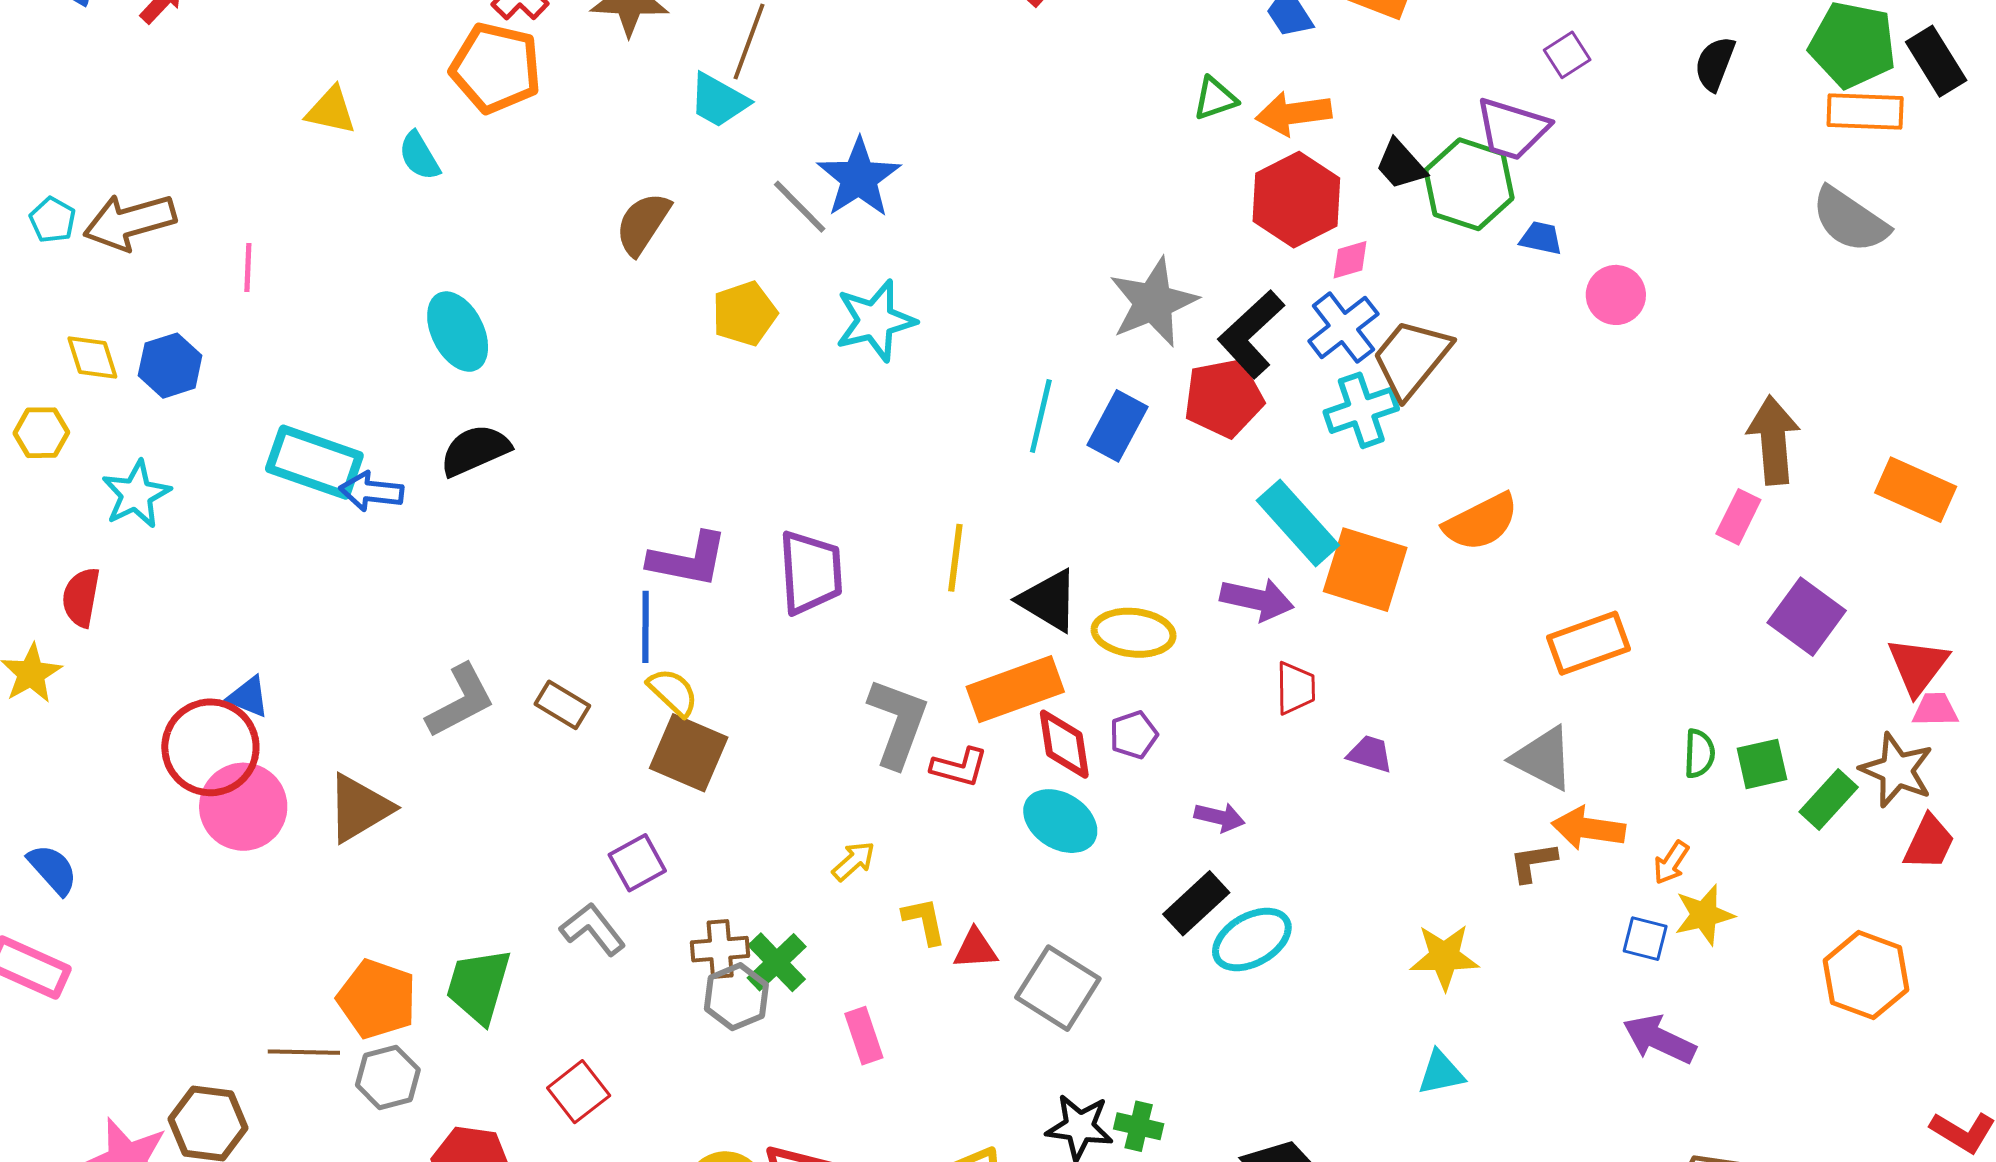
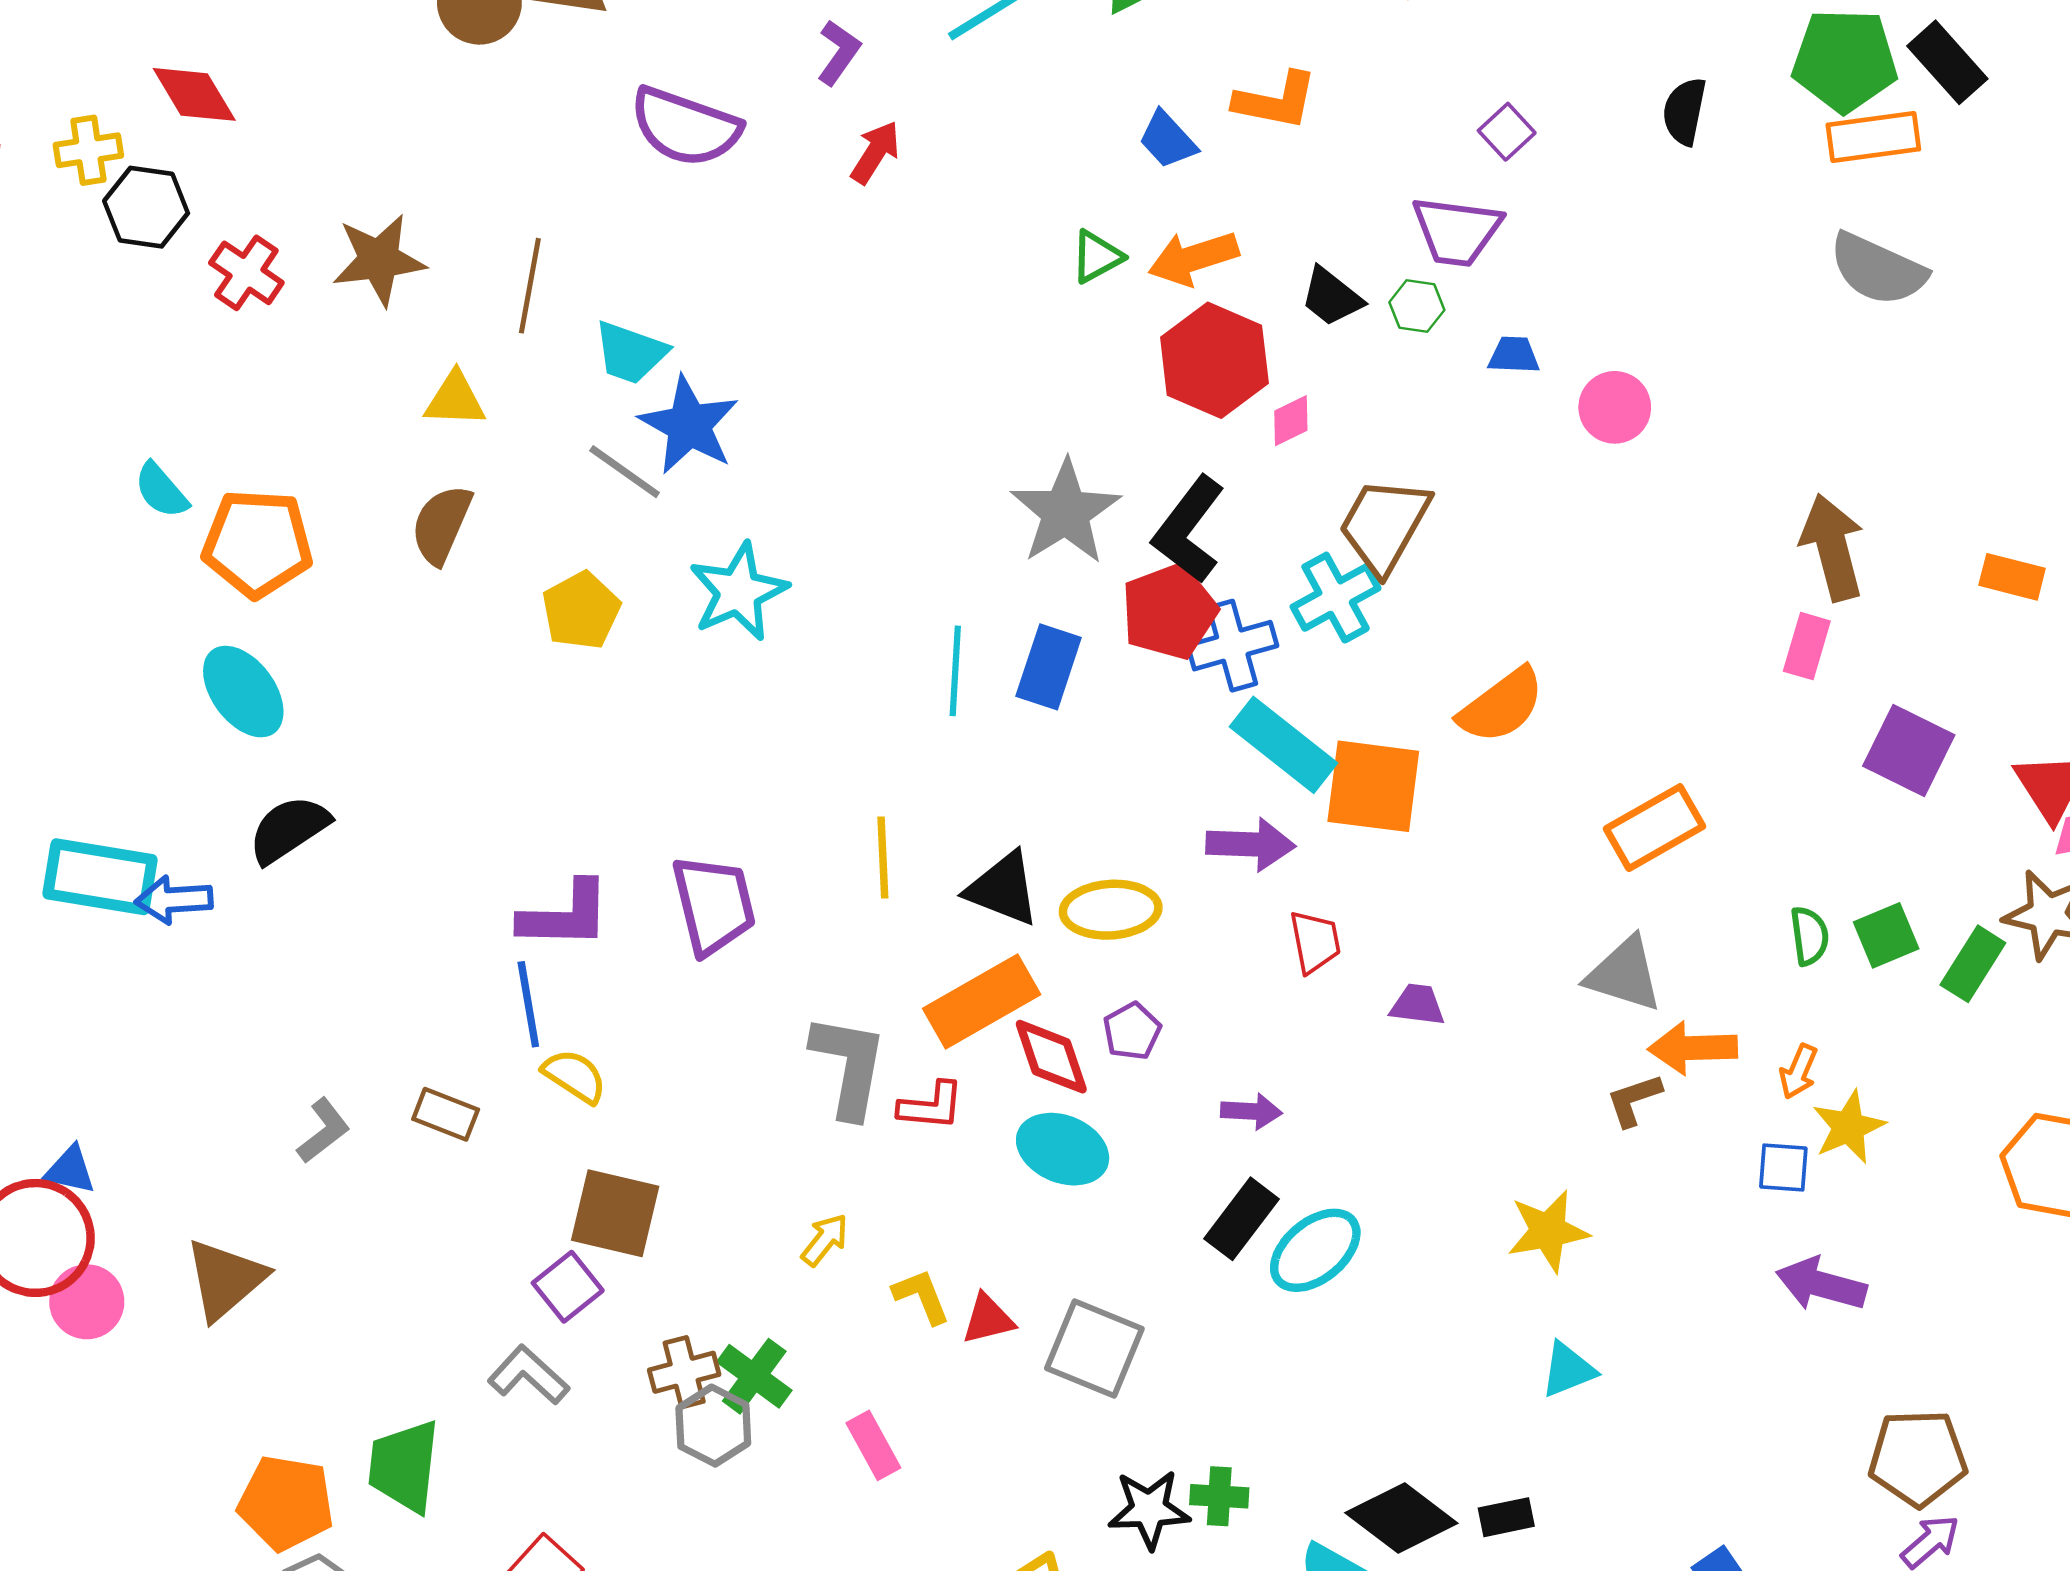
orange pentagon: (496, 68) -> (257, 543), moved
cyan trapezoid: (719, 100) -> (630, 353), moved
yellow triangle: (331, 111) -> (455, 399), moved
green hexagon: (1469, 184) -> (1417, 306), size x0.5
blue cross: (1343, 328) -> (1232, 646), moved, turned 32
orange rectangle: (1916, 490) -> (2012, 577), size x0.7
gray L-shape: (460, 701) -> (323, 1131), size x0.7
brown square: (689, 753) -> (615, 1213), moved
pink circle: (243, 807) -> (87, 1302), size x0.7

